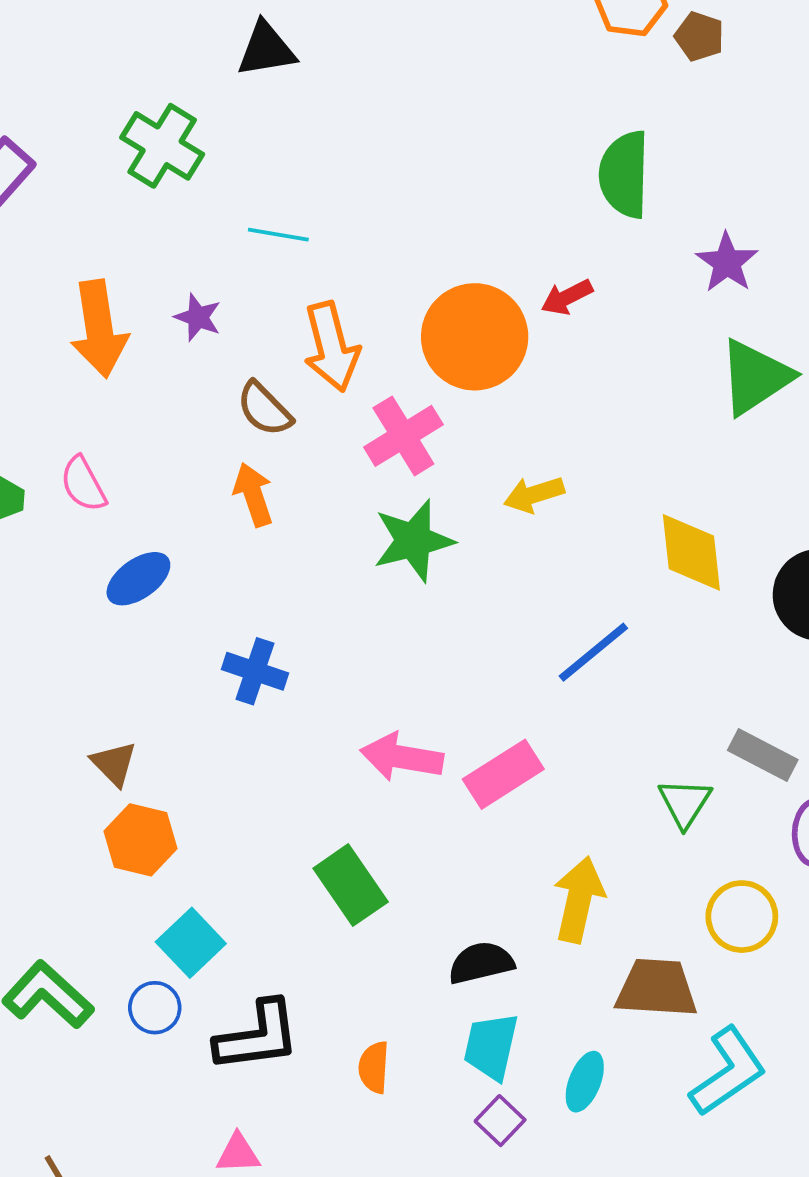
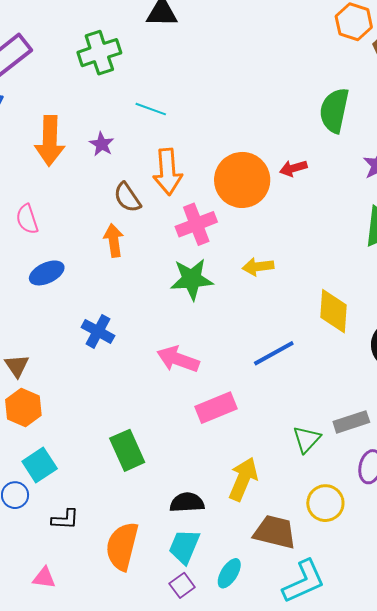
green cross: (162, 146) -> (99, 53), turned 30
gray rectangle: (763, 755) -> (351, 422), turned -56
pink arrow: (402, 757) -> (178, 359), moved
black L-shape: (257, 1036) -> (65, 519), size x0.6
orange semicircle: (374, 1067) -> (122, 546), size x1.8

